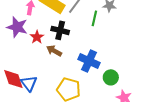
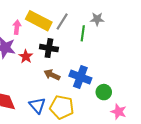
brown arrow: (54, 51) -> (52, 75), moved
blue triangle: (29, 83) -> (37, 105), moved

